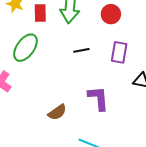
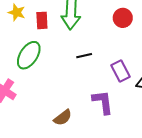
red circle: (111, 14) -> (123, 18), moved
purple rectangle: (119, 52) -> (121, 71), moved, turned -35

